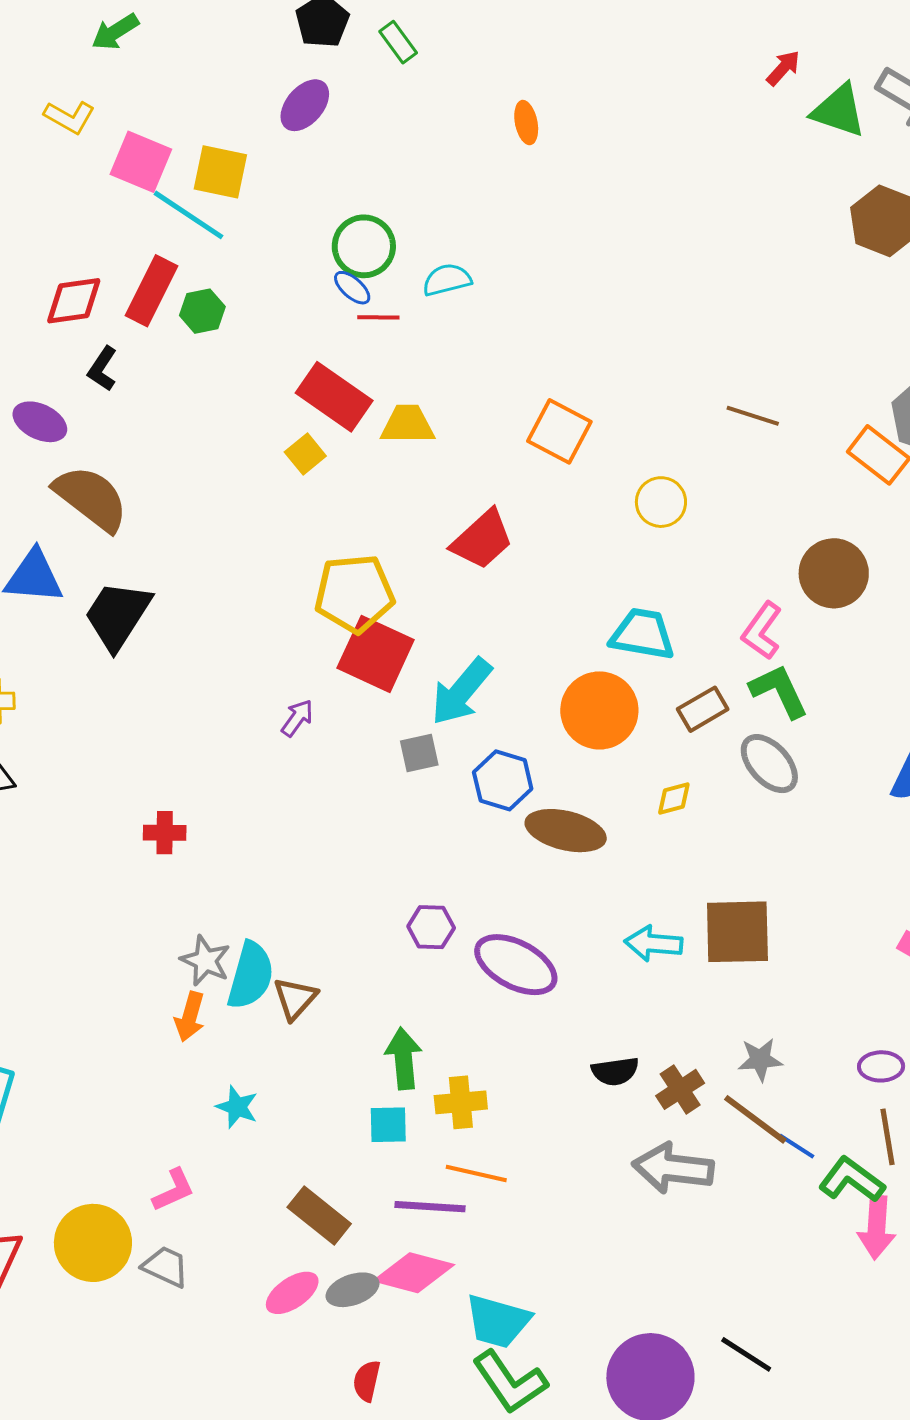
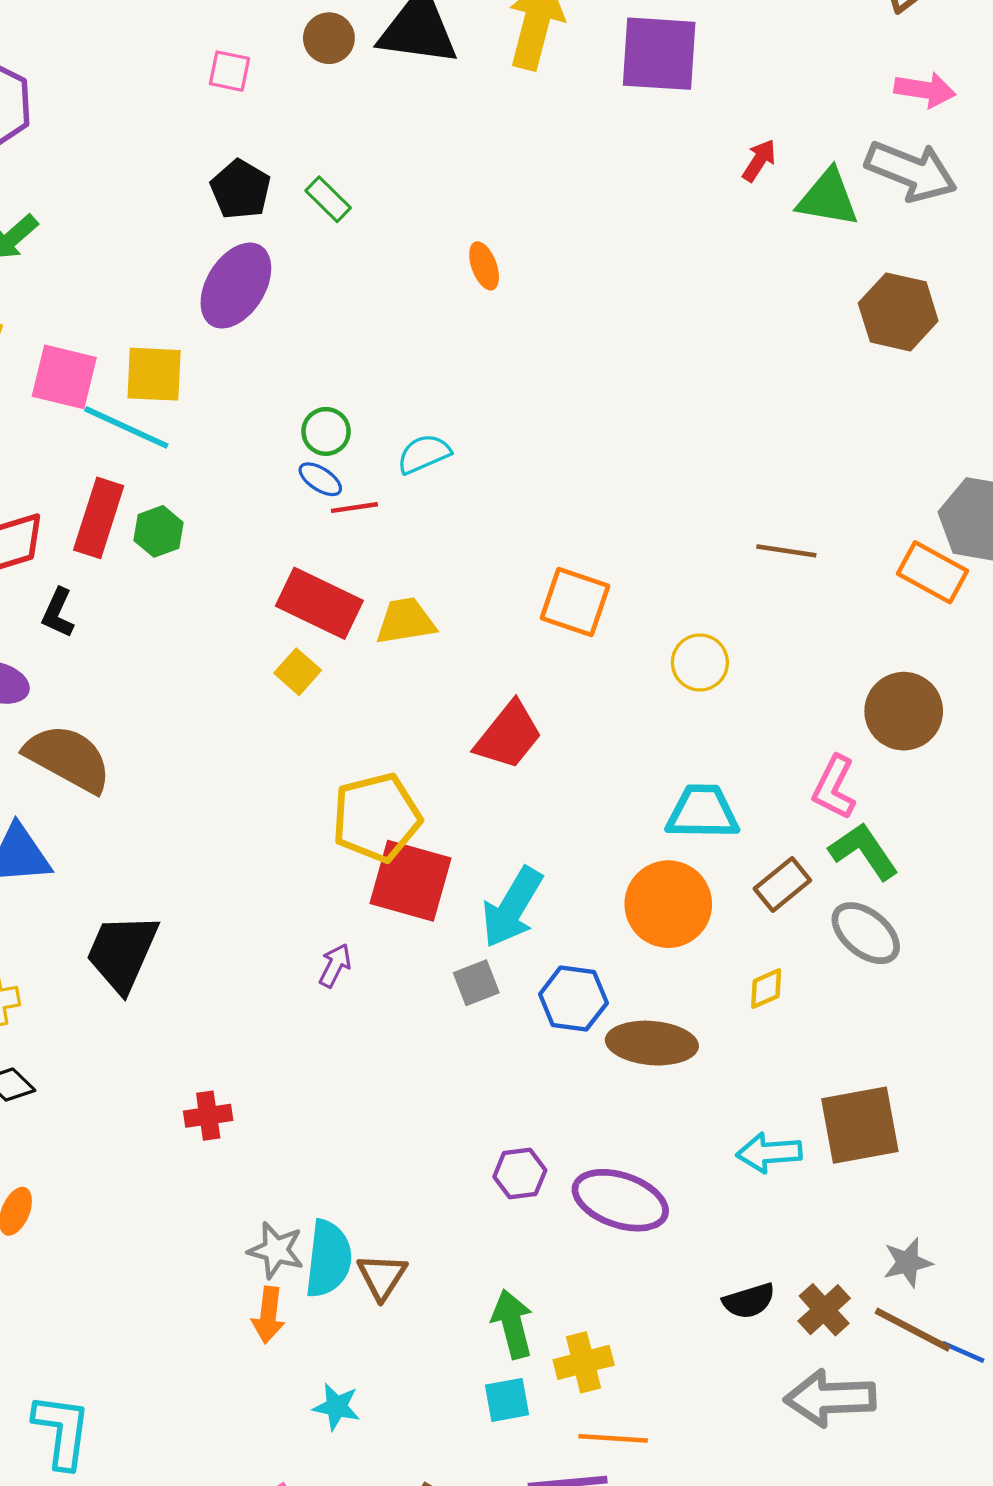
purple ellipse: (305, 105) -> (236, 286), size x1.4
green circle: (364, 246) -> (326, 431), size x0.7
black trapezoid: (118, 615) -> (122, 953), moved

